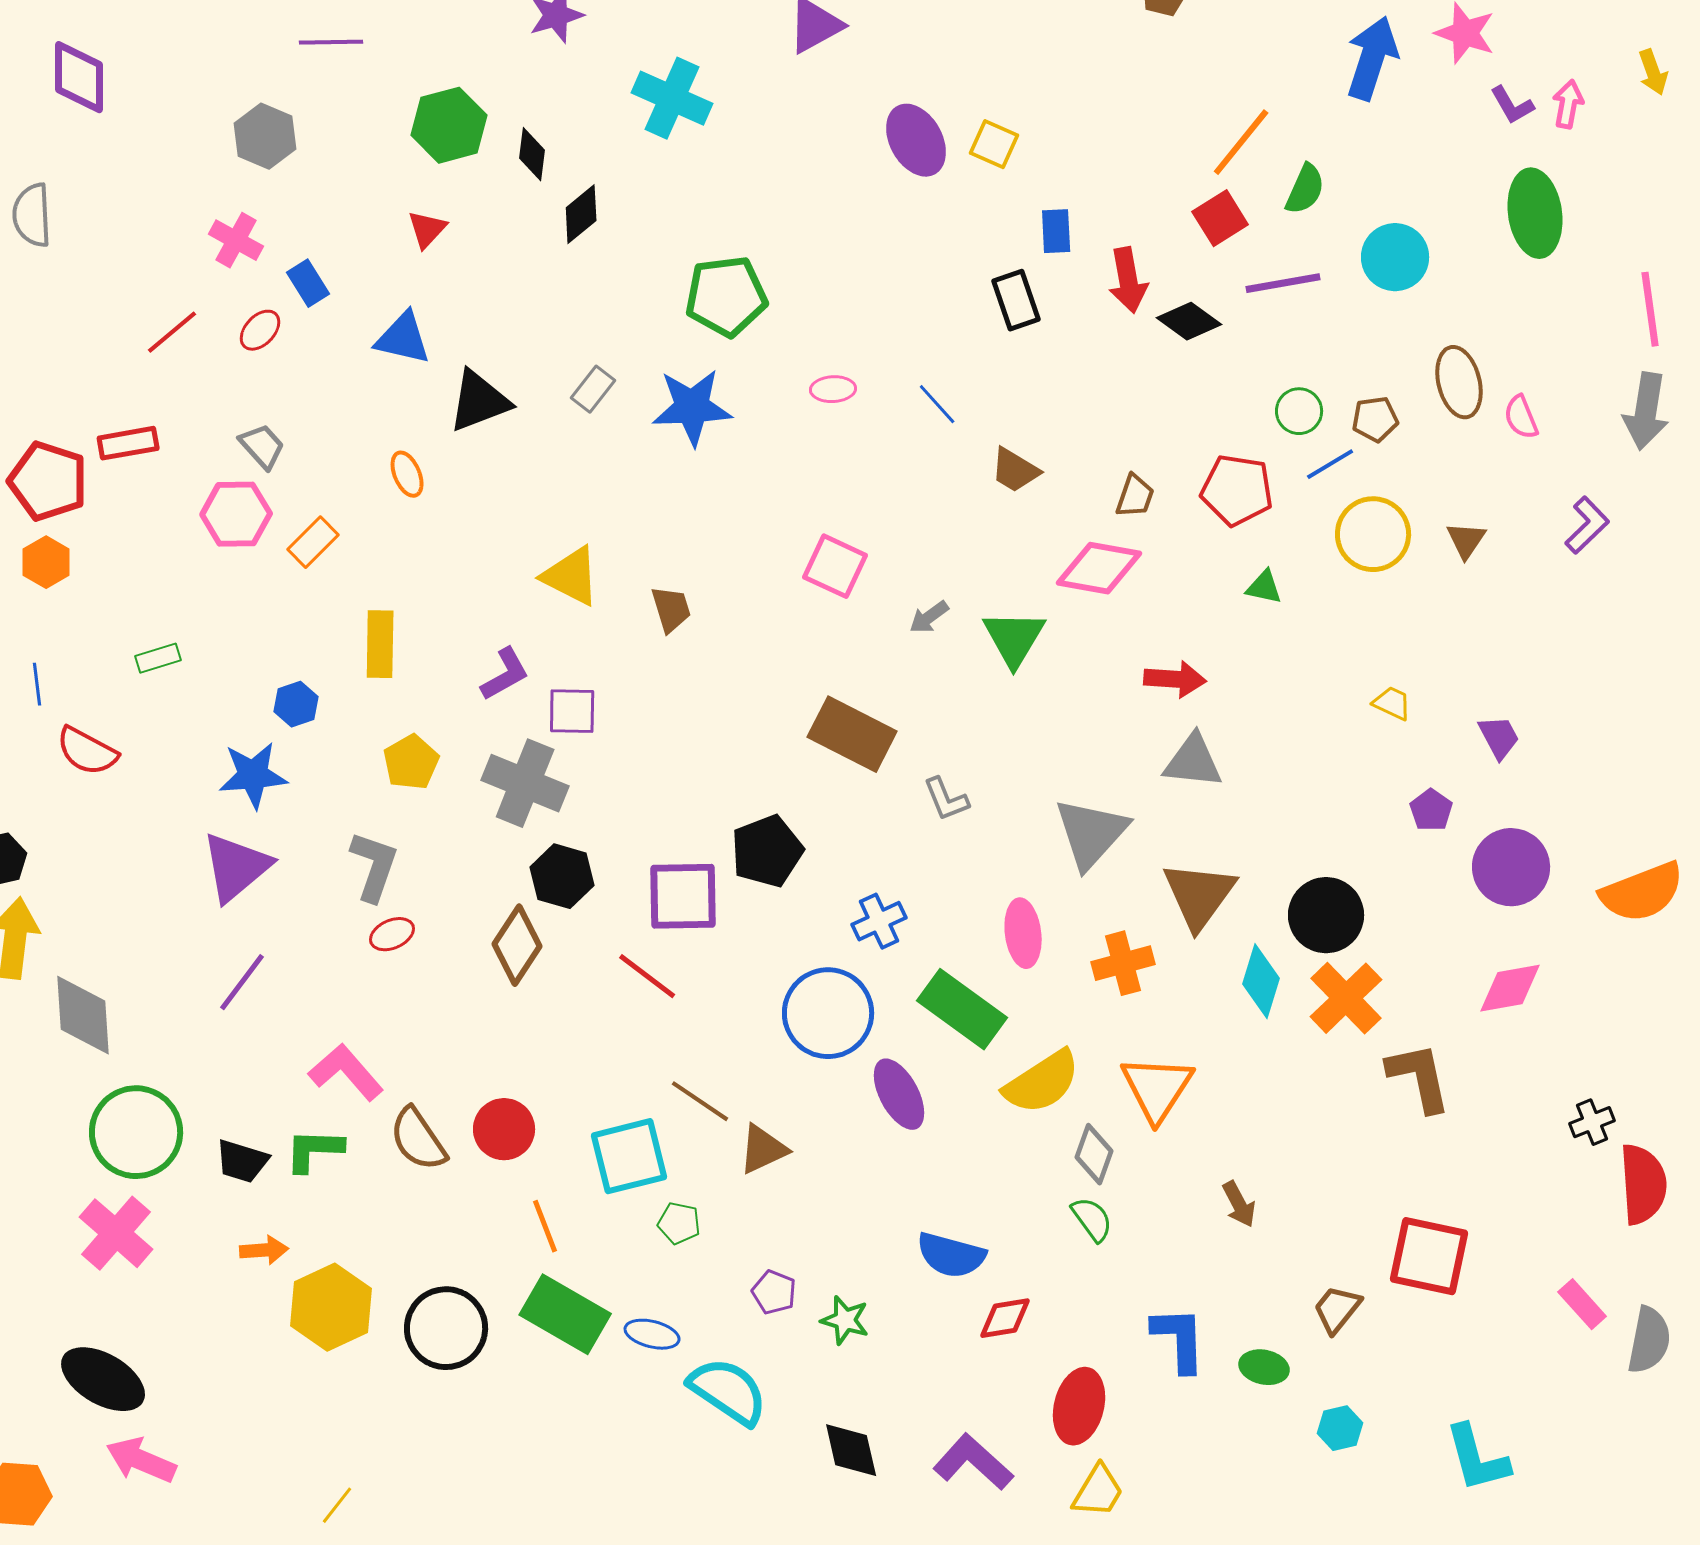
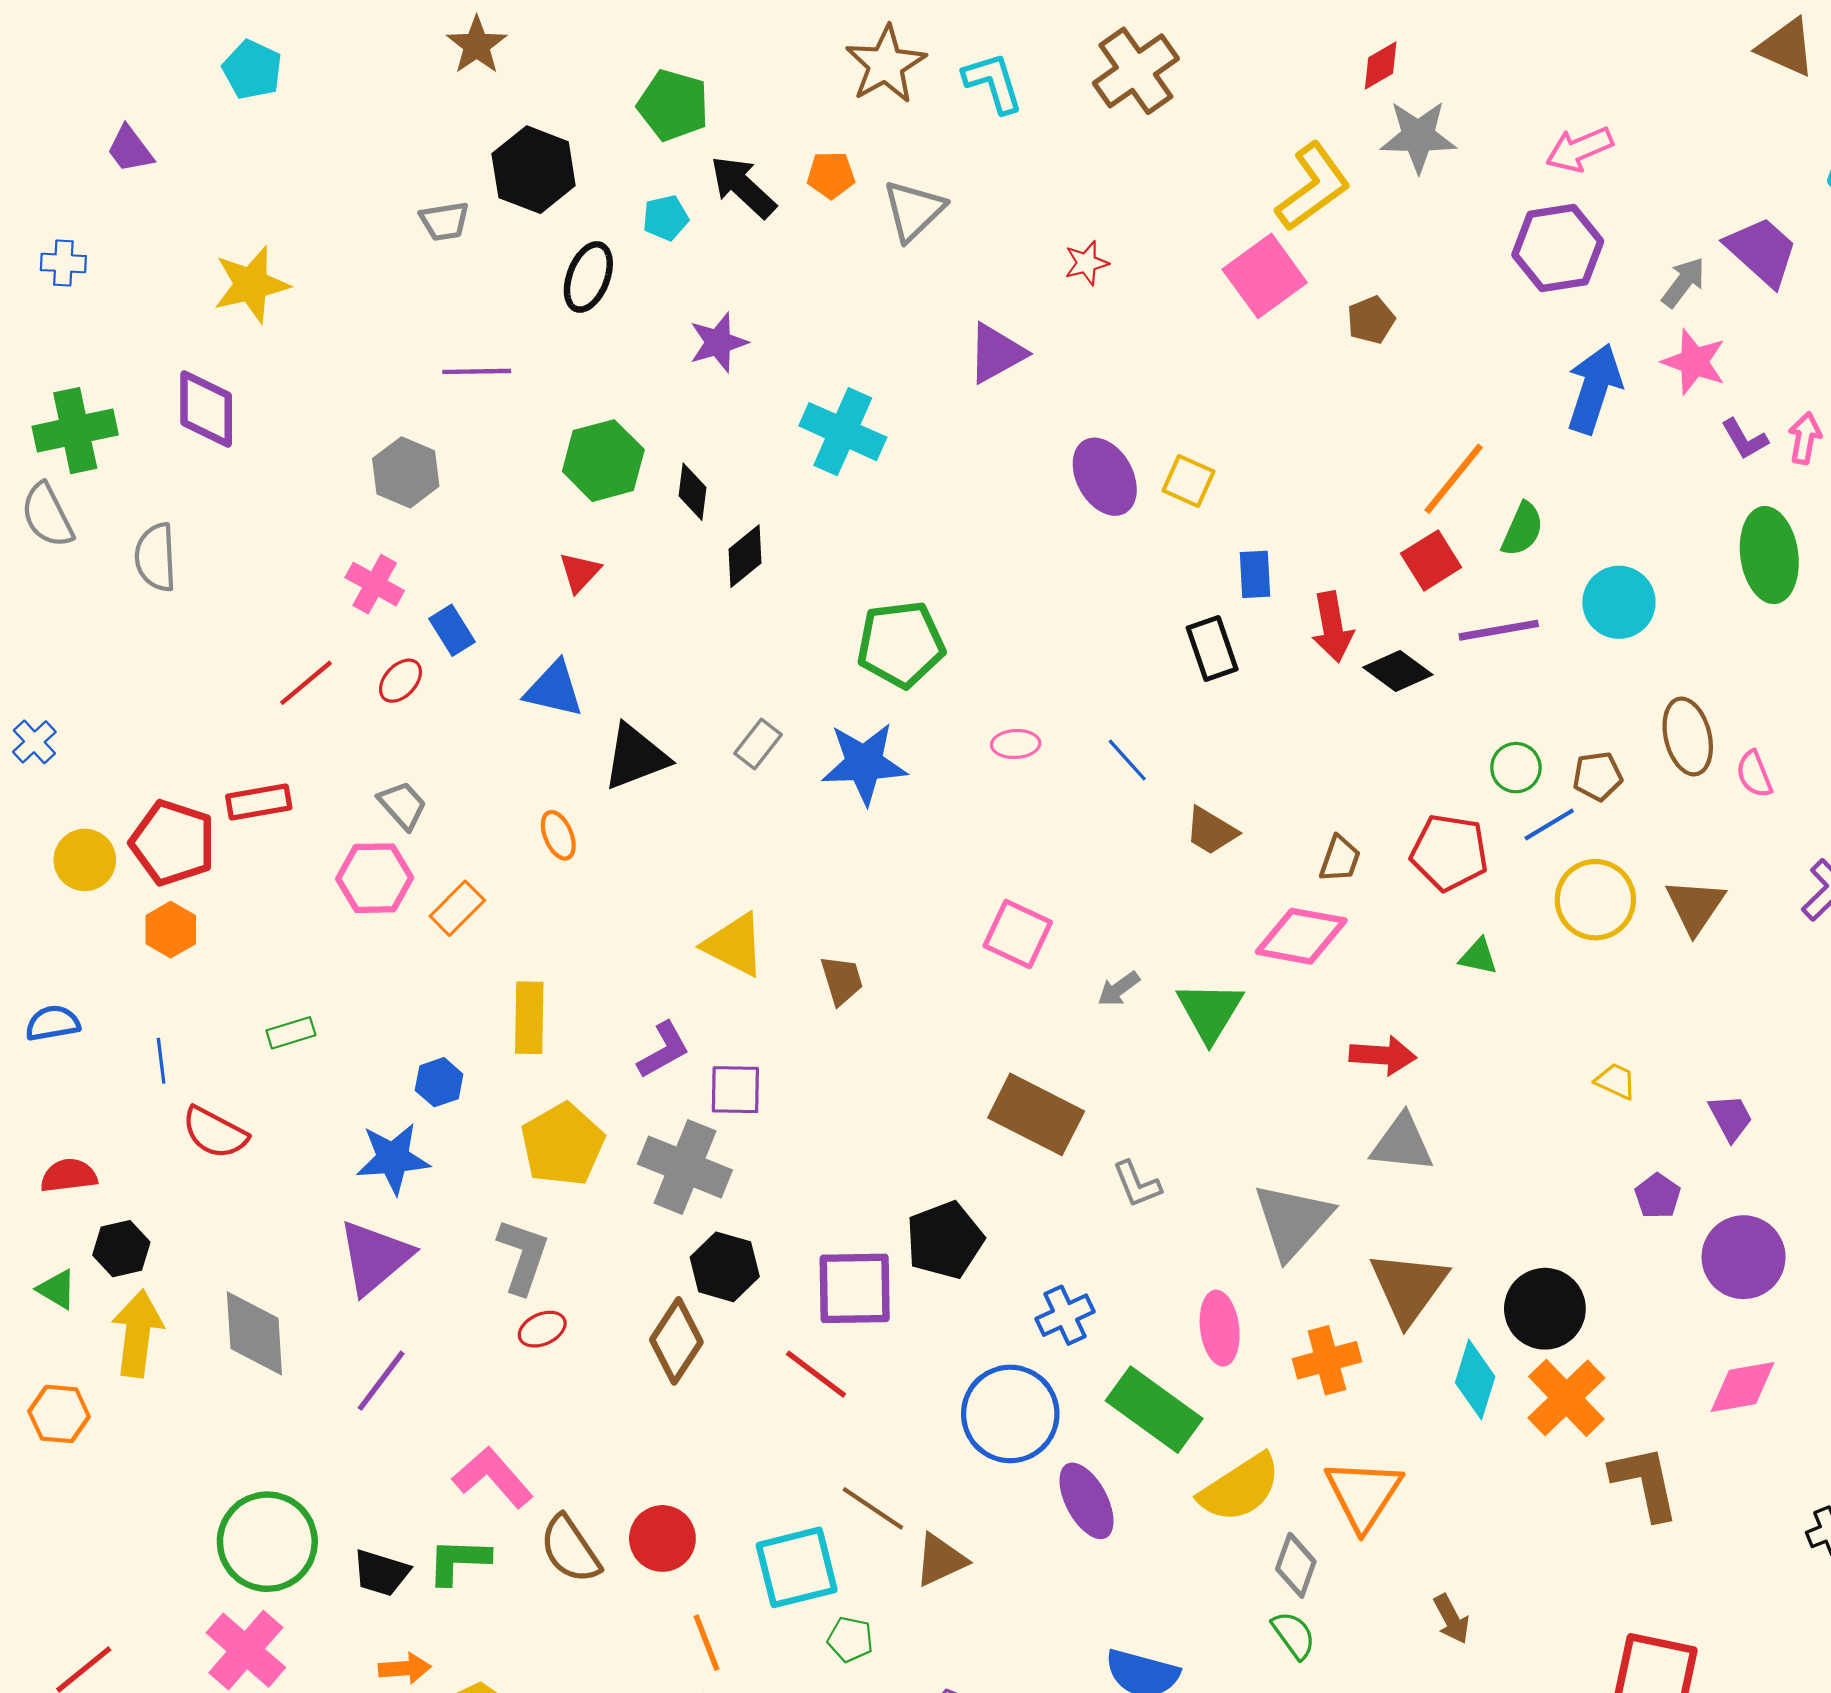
brown triangle: (1466, 540) -> (1695, 906), size x1.4
yellow pentagon: (411, 762) -> (563, 1144), size x1.4
gray diamond: (83, 1015) -> (254, 1333), moved

